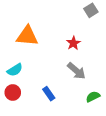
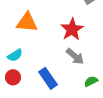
red star: (73, 43) -> (72, 29), size x1.6
blue rectangle: (49, 94) -> (48, 78), size x1.5

